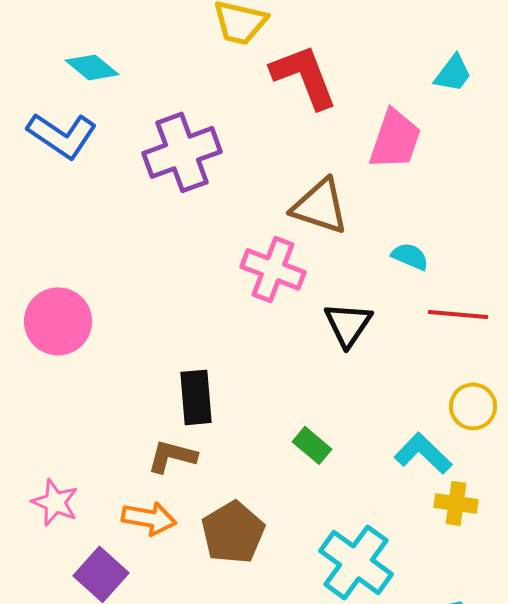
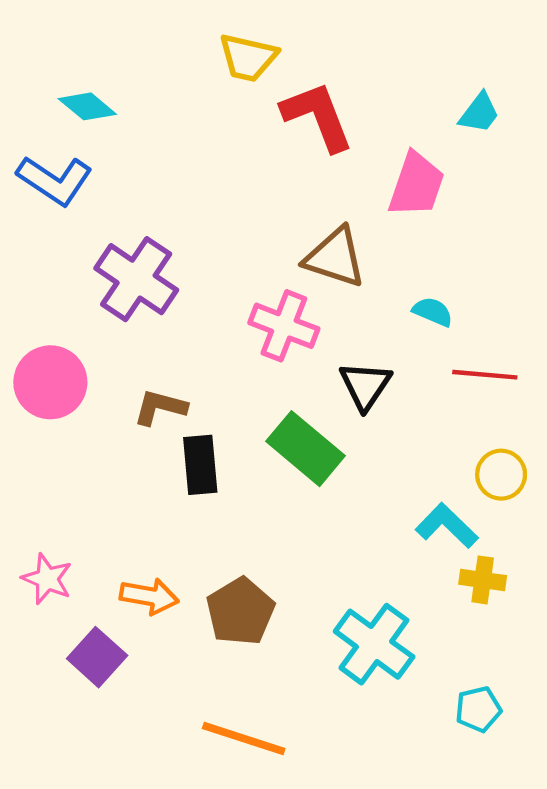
purple cross: (182, 152) -> (136, 279), moved, turned -36
green rectangle: (312, 445) -> (306, 449), moved, size x1.8
brown L-shape: (172, 456) -> (160, 407), moved

